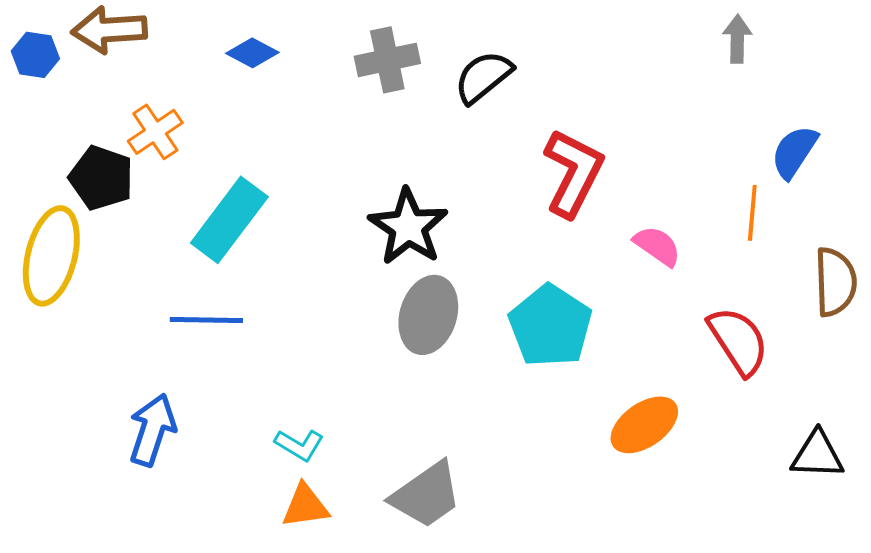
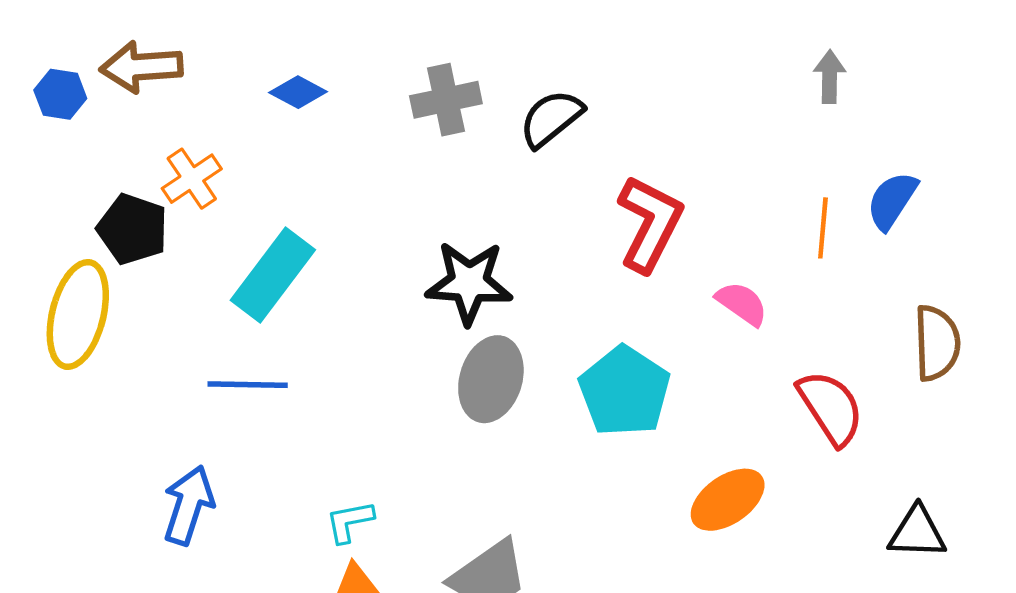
orange line: (752, 213) -> (823, 228), moved
black star: (408, 227) -> (469, 283), turned -30
cyan L-shape: (299, 445) -> (350, 522), turned 138

